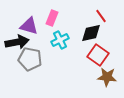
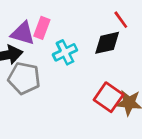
pink rectangle: (52, 18) -> (42, 28), moved
red square: (98, 55) -> (109, 97), moved

